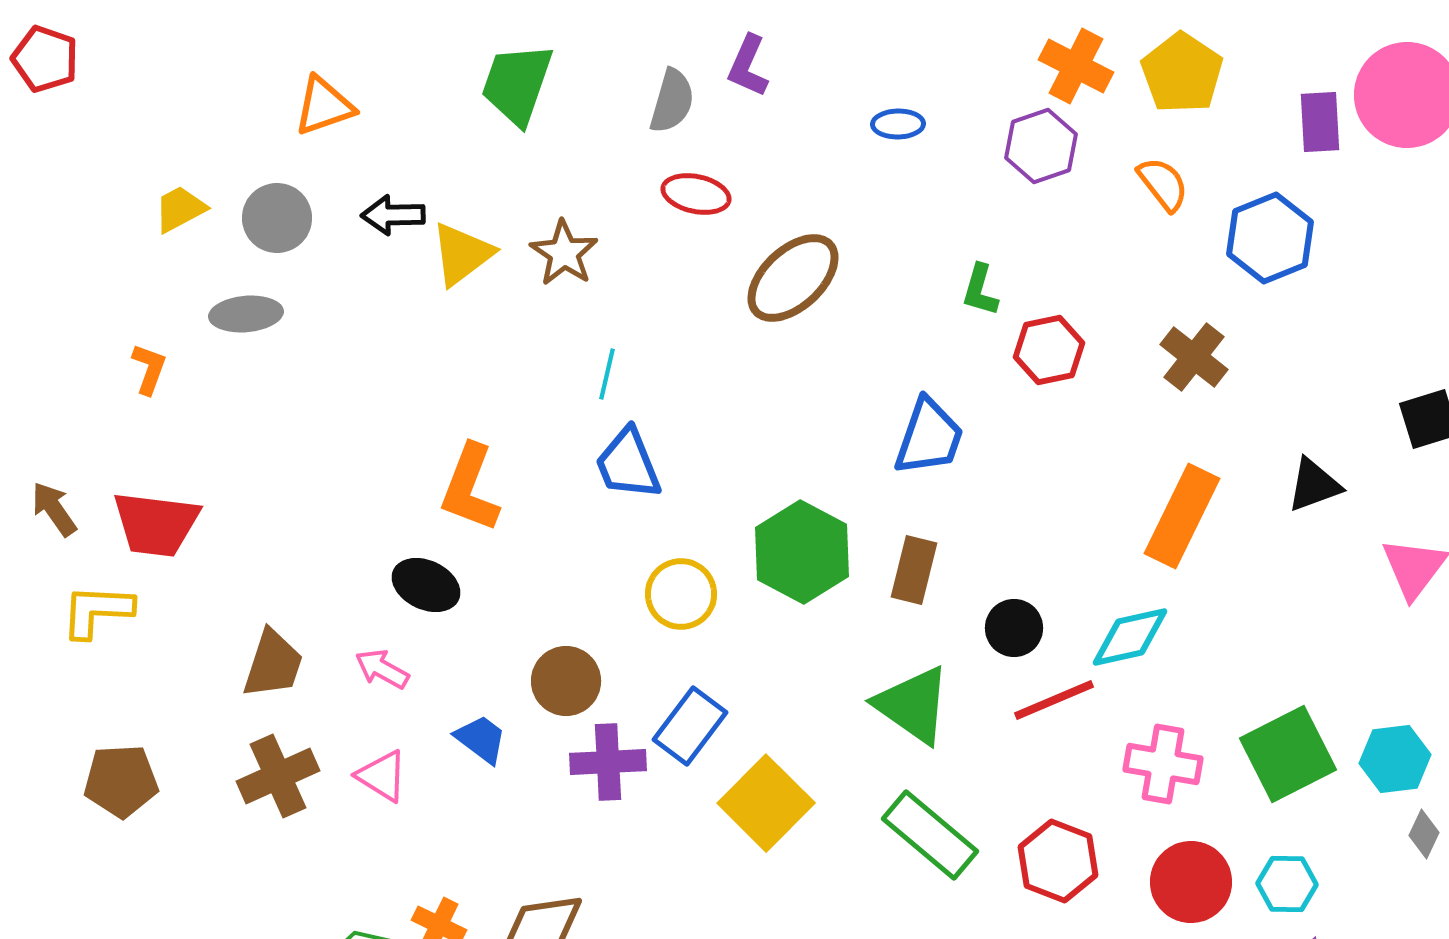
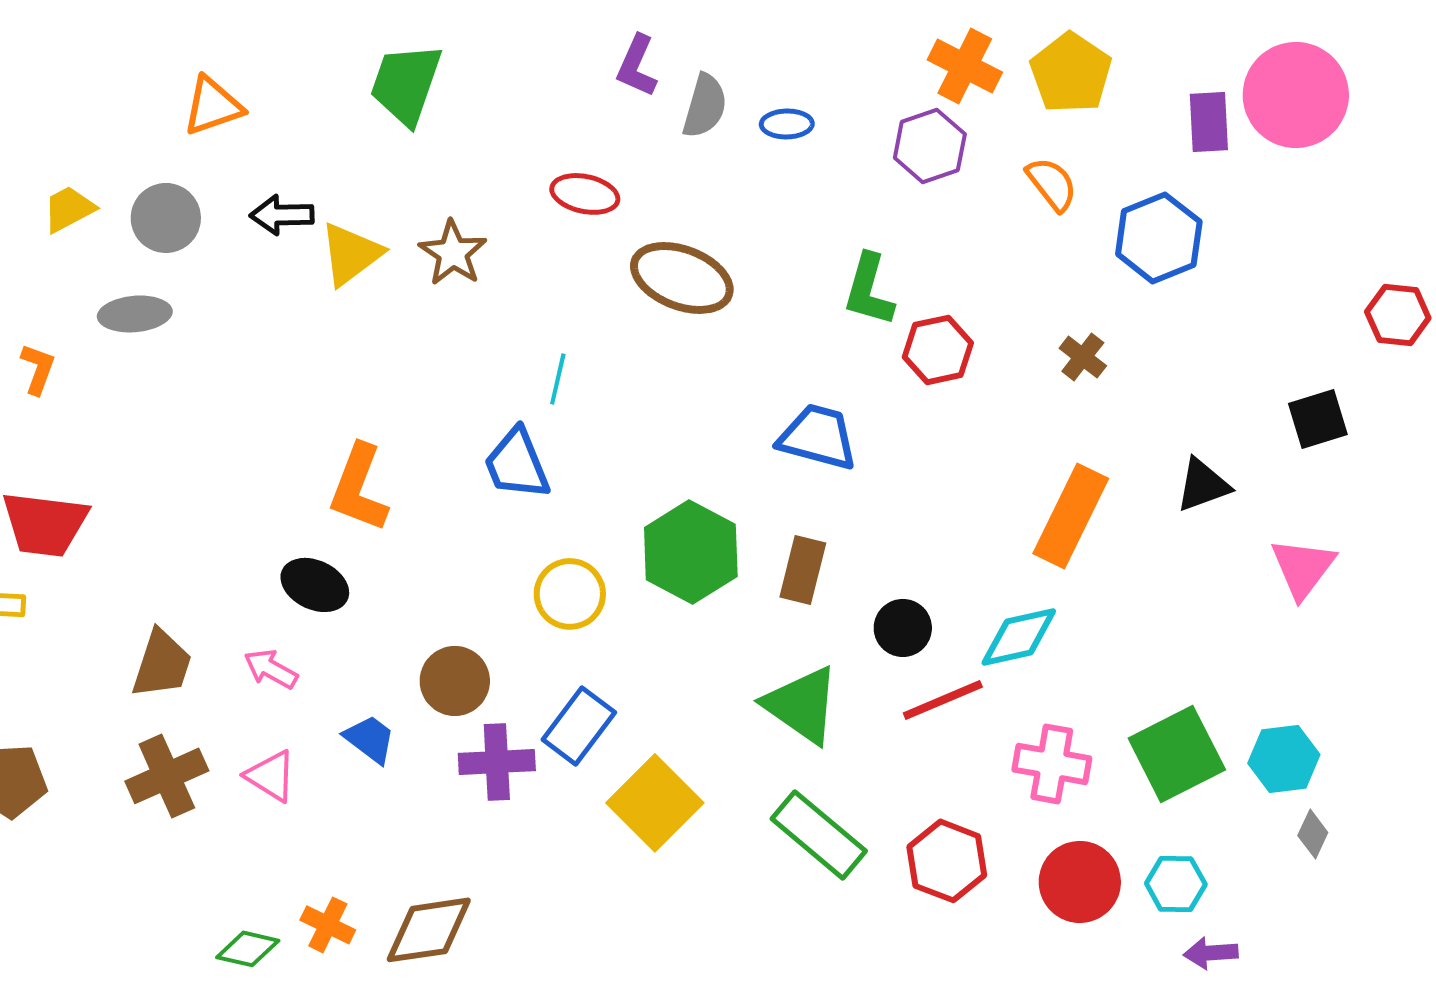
gray semicircle: (672, 101) -> (705, 106), moved
brown ellipse: (793, 278) -> (682, 278), turned 64
green L-shape: (980, 290) -> (869, 290), size x1.4
brown cross: (1194, 357) -> (1083, 357), size x0.7
cyan line: (607, 374) -> (558, 379), moved
blue trapezoid: (929, 437) -> (818, 437), turned -94

